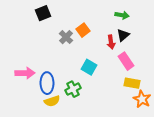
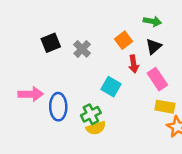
black square: (43, 13) -> (51, 43), moved
orange square: (83, 30) -> (124, 40), moved
red arrow: (111, 42) -> (134, 64), moved
yellow semicircle: (52, 101) -> (96, 128), moved

